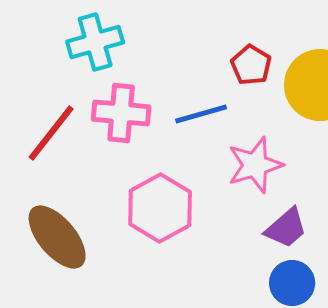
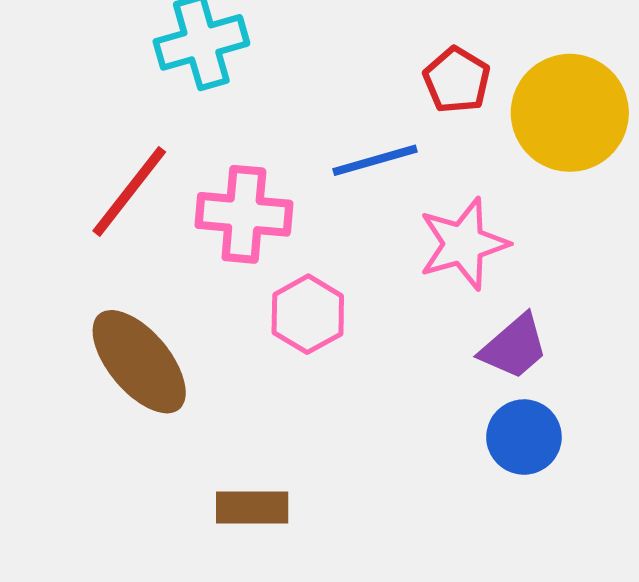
pink cross: (121, 113) -> (244, 214), moved
pink hexagon: (160, 208) -> (308, 314), size x0.7

